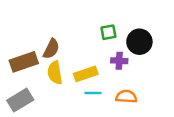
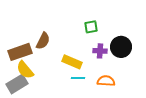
black circle: (139, 42) -> (121, 47), moved
yellow semicircle: (55, 73) -> (25, 70), moved, turned -30
yellow rectangle: (86, 74) -> (72, 62), turned 42

